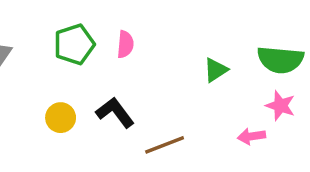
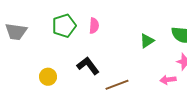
yellow circle: (61, 118) -> (48, 77), moved

